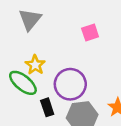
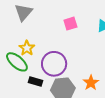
black rectangle: (47, 107) -> (36, 82), turned -56

